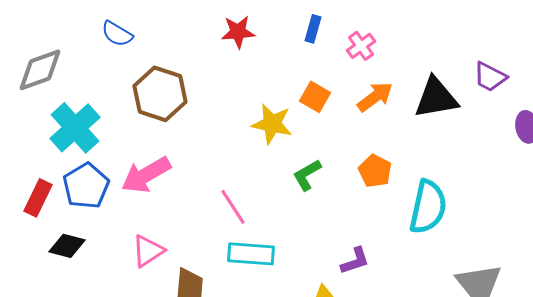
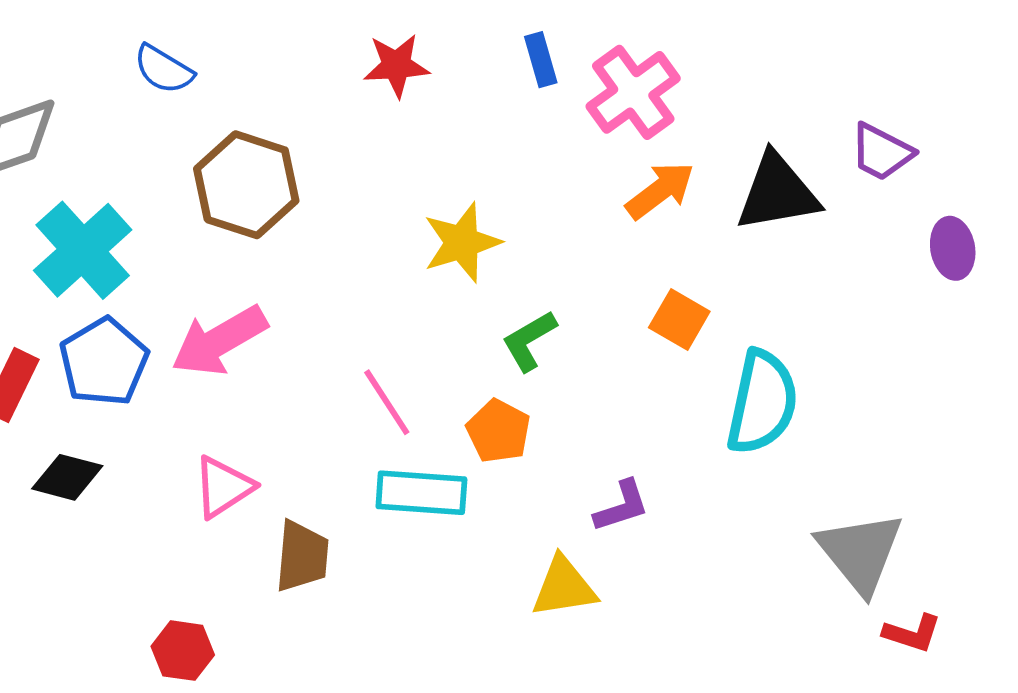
blue rectangle: (313, 29) -> (541, 60), turned -32
pink cross: (361, 46) -> (633, 92), size x1.6
orange square: (315, 97) -> (679, 320), moved
yellow star: (272, 124) -> (462, 243), turned -30
orange pentagon: (375, 171) -> (498, 431), moved

